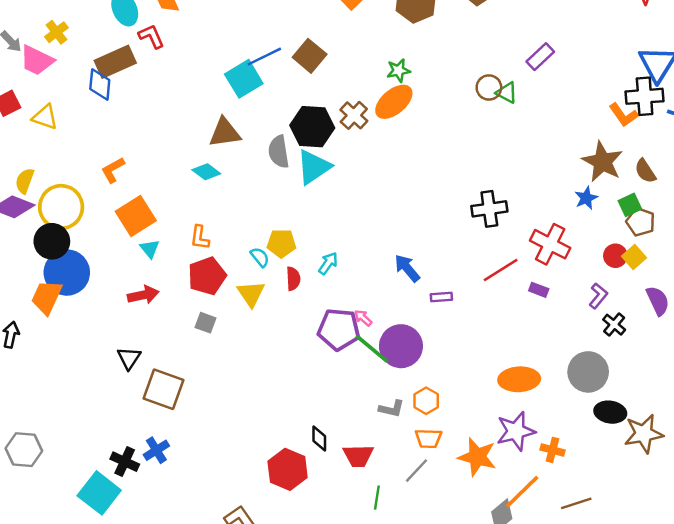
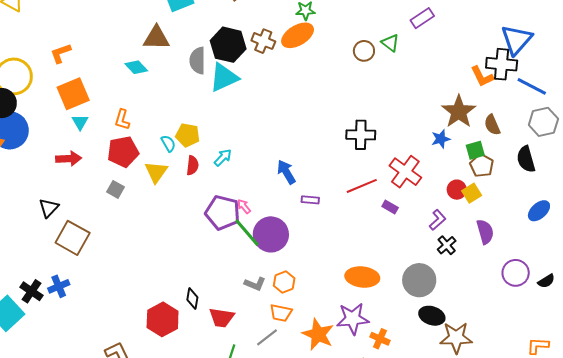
brown circle: (489, 87) -> (364, 51), moved
brown cross: (354, 115) -> (263, 41), turned -30

